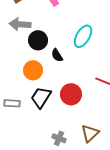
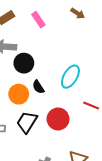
cyan ellipse: (83, 36) -> (70, 77), moved
black semicircle: (57, 55) -> (38, 87), moved

